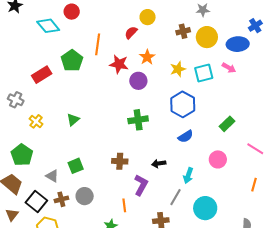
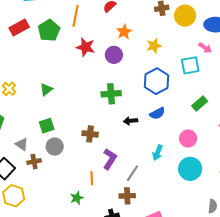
red star: (119, 64) -> (86, 47), moved
cyan square: (204, 73) -> (190, 65), moved
red rectangle: (42, 75) -> (19, 27), moved
black arrow: (159, 164) -> (131, 121), moved
green square: (76, 166) -> (47, 126), moved
gray circle: (85, 196) -> (55, 147), moved
gray line: (176, 197) -> (132, 173), moved
brown cross: (61, 199) -> (34, 162), moved
cyan circle: (205, 208) -> (190, 169), moved

